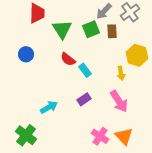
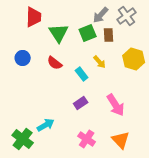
red semicircle: (68, 59) -> (55, 63), moved
yellow arrow: (121, 73) -> (100, 62), moved, turned -32
cyan arrow: (49, 107) -> (46, 125), moved
pink cross: (100, 136) -> (87, 139), moved

